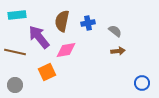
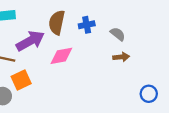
purple arrow: (39, 37) -> (30, 41), turned 100
orange square: (47, 72) -> (21, 80), moved

